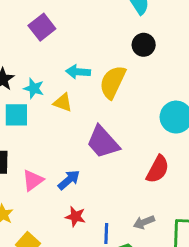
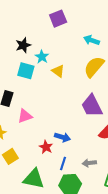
cyan arrow: (78, 72) -> (91, 40), moved
purple trapezoid: (103, 142) -> (92, 106), moved
blue arrow: (69, 180) -> (62, 137), moved, turned 42

